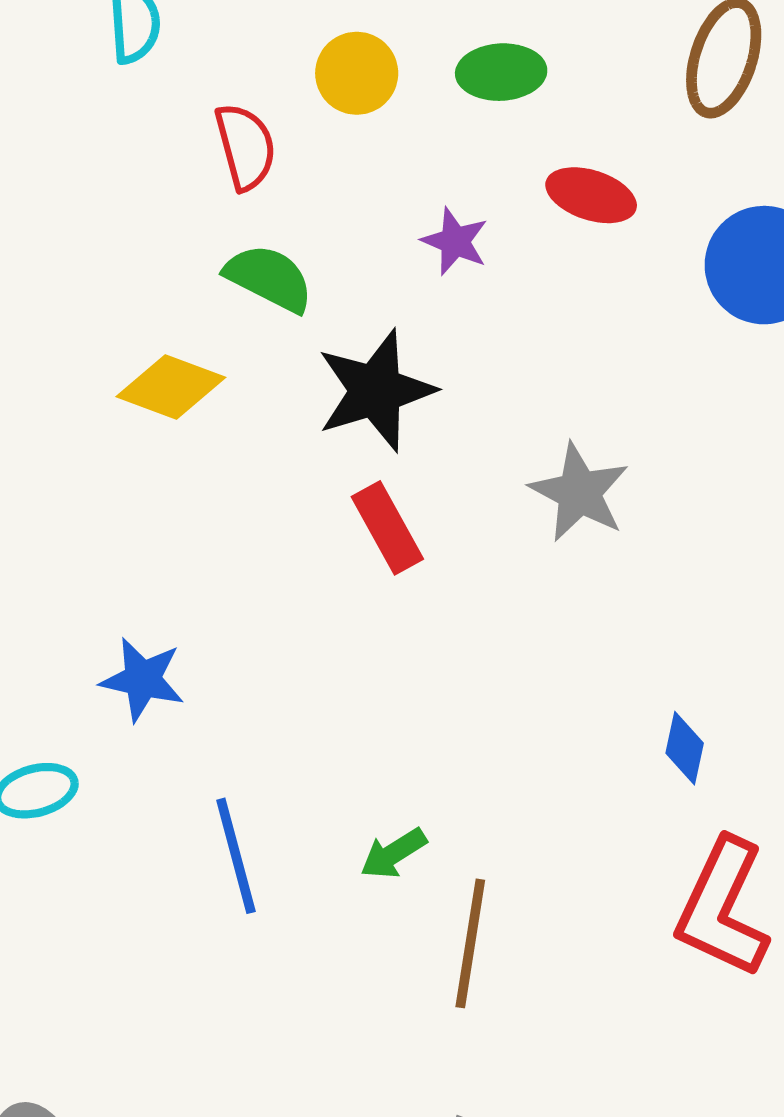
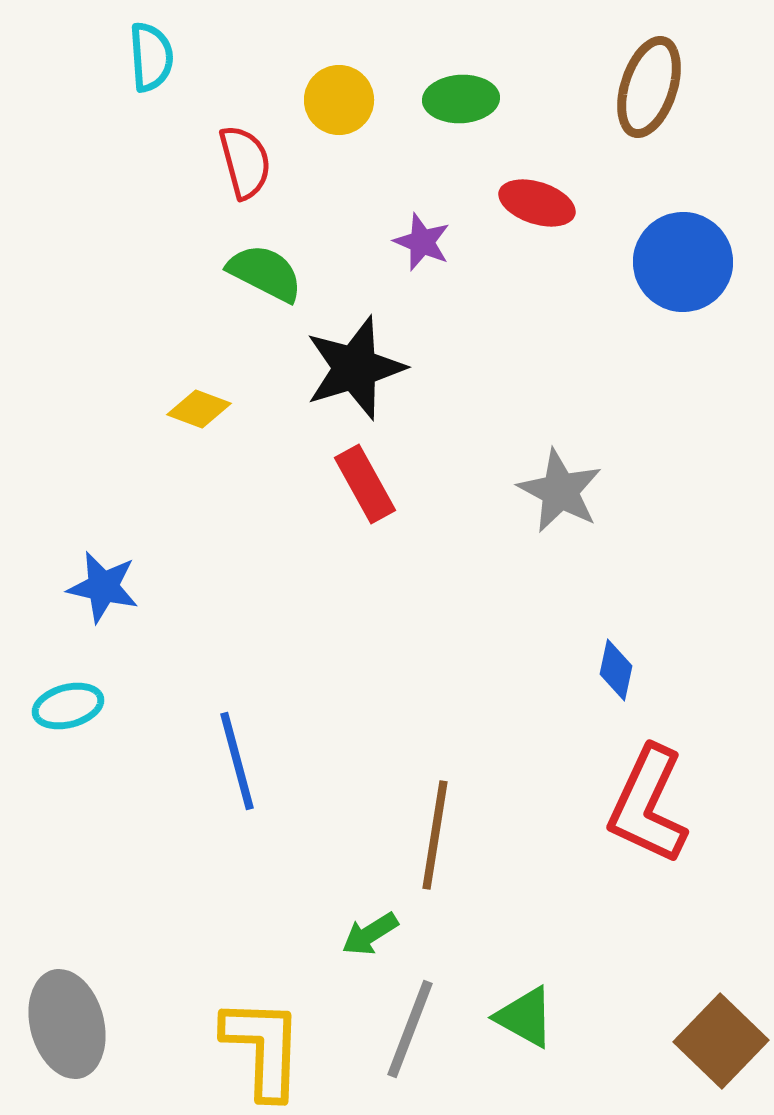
yellow diamond: (171, 387) -> (199, 409), moved, size x0.7
gray star: (579, 492) -> (560, 491), moved
blue star: (142, 679) -> (103, 587), moved
green arrow: (393, 853) -> (370, 934), moved

